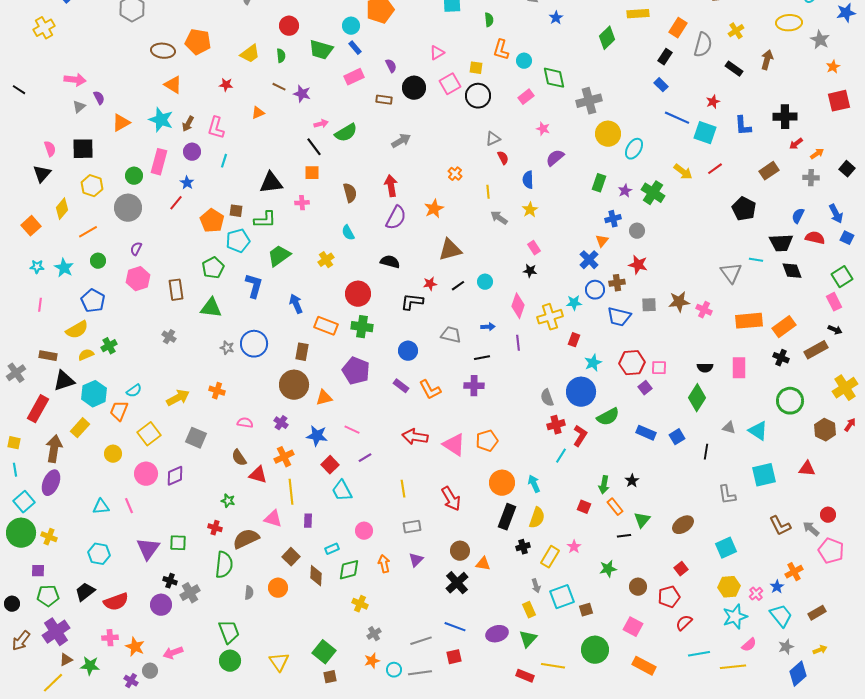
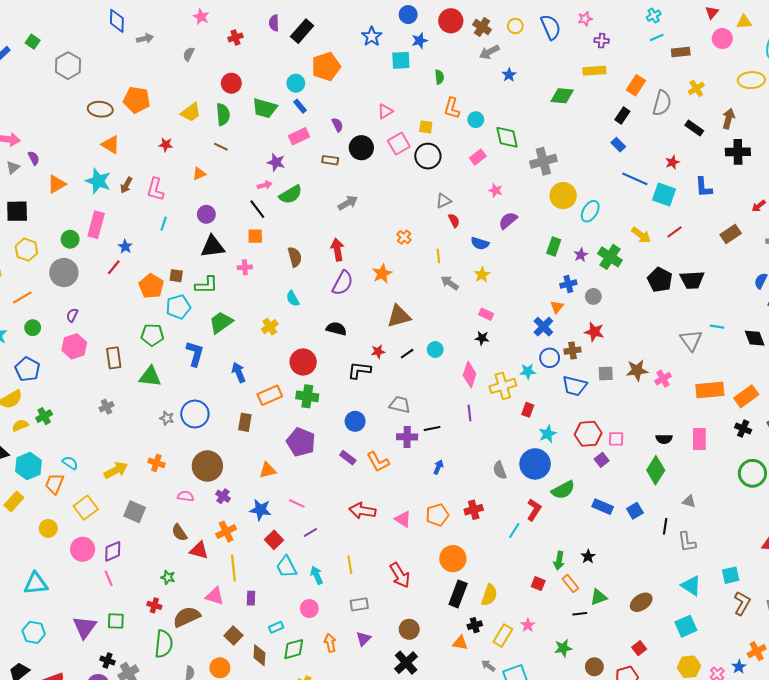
green diamond: (607, 38) -> (562, 96), turned 50
green semicircle: (281, 56) -> (223, 114), size x1.5
purple star: (302, 94) -> (276, 162), moved
black cross: (785, 117) -> (738, 152), moved
purple circle: (192, 152) -> (206, 214), moved
blue semicircle: (528, 180) -> (480, 243), turned -72
black pentagon: (744, 209) -> (660, 280), moved
black trapezoid: (781, 243) -> (692, 280), moved
pink rectangle: (534, 248) -> (486, 314), turned -32
green pentagon: (213, 268) -> (152, 335), turned 30
pink cross: (704, 310) -> (663, 379), turned 35
orange rectangle: (326, 326) -> (270, 395), turned -45
blue arrow: (488, 327) -> (438, 467), moved, turned -64
gray cross: (169, 337) -> (106, 407), turned 32
brown circle: (294, 385) -> (207, 466), moved
purple cross: (474, 386) -> (407, 437), moved
cyan semicircle: (134, 391) -> (70, 463), turned -112
red cross: (556, 425) -> (474, 510), moved
cyan triangle: (758, 431) -> (691, 586), moved
pink triangle: (454, 445) -> (403, 519), size x0.7
cyan square: (764, 475) -> (731, 575), moved, size x0.7
cyan arrow: (534, 484) -> (317, 575), moved
gray L-shape: (727, 495) -> (687, 542), moved
pink line: (129, 506) -> (109, 578), moved
cyan triangle: (101, 507) -> (36, 584), size x1.4
green triangle: (642, 520) -> (599, 597), turned 30
brown L-shape: (780, 526) -> (742, 603), turned -125
orange triangle: (483, 564) -> (460, 643), moved
gray arrow: (536, 586) -> (488, 666), turned 144

